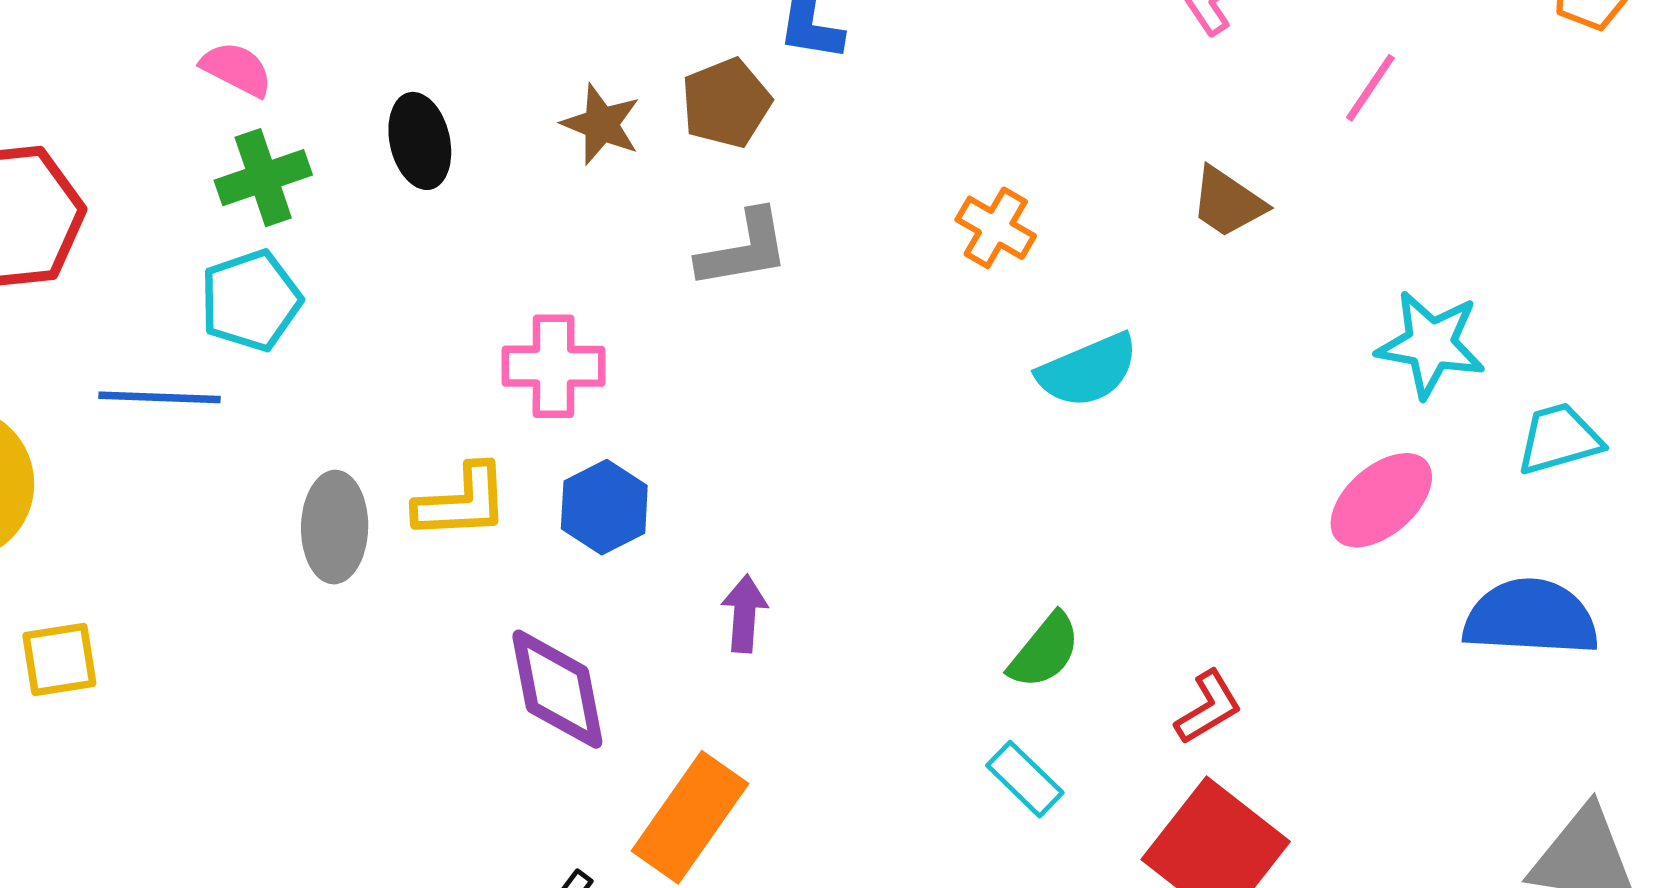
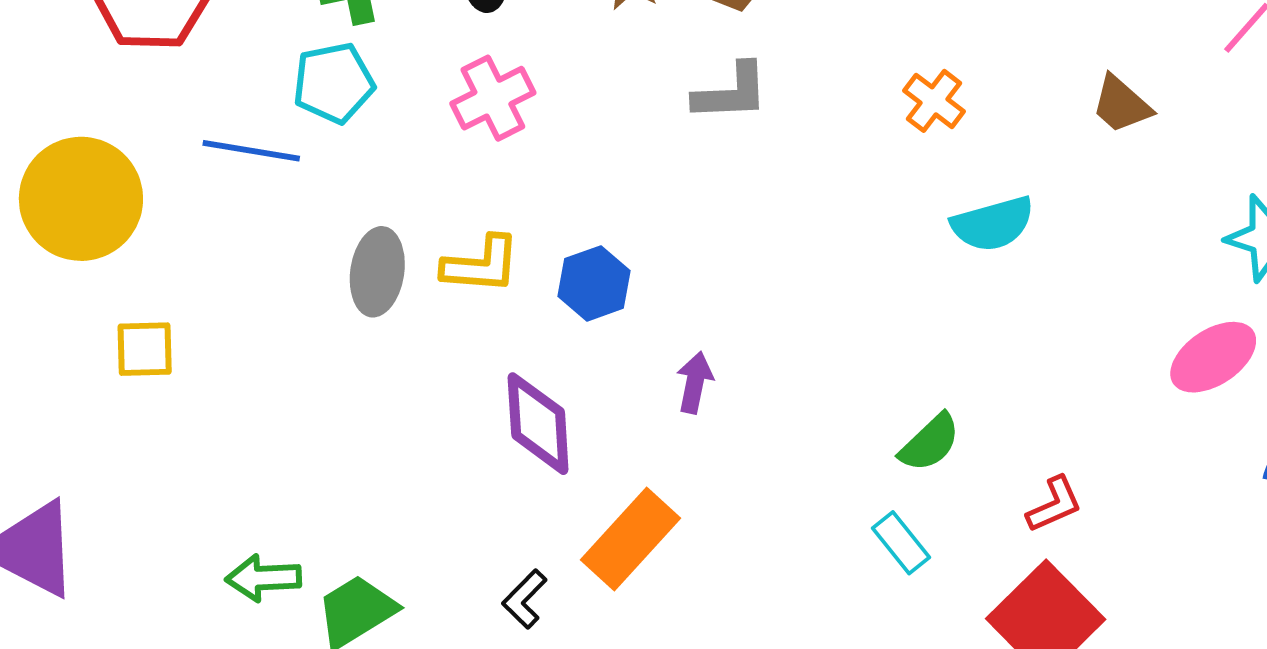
pink cross: (554, 366) -> (493, 98), moved, turned -34

